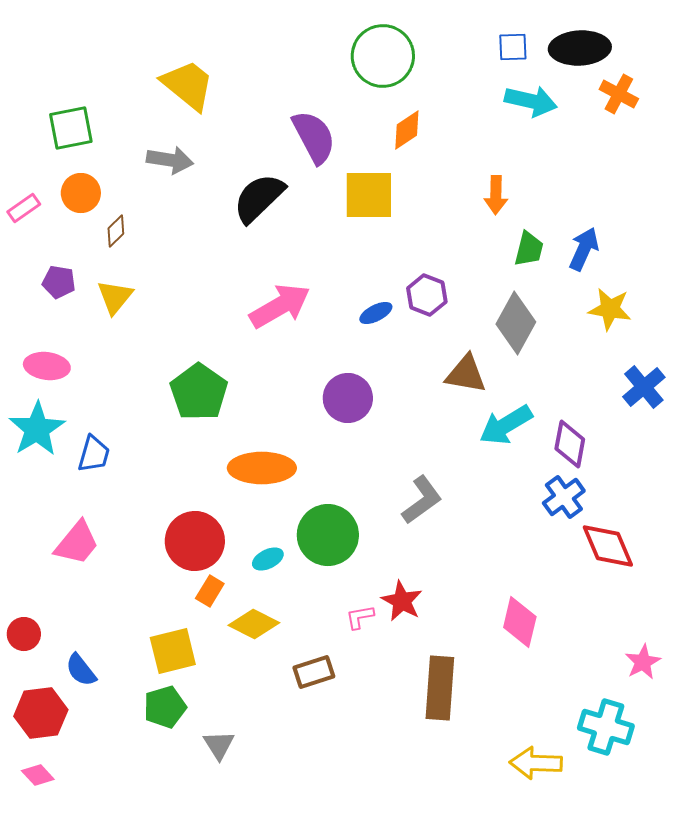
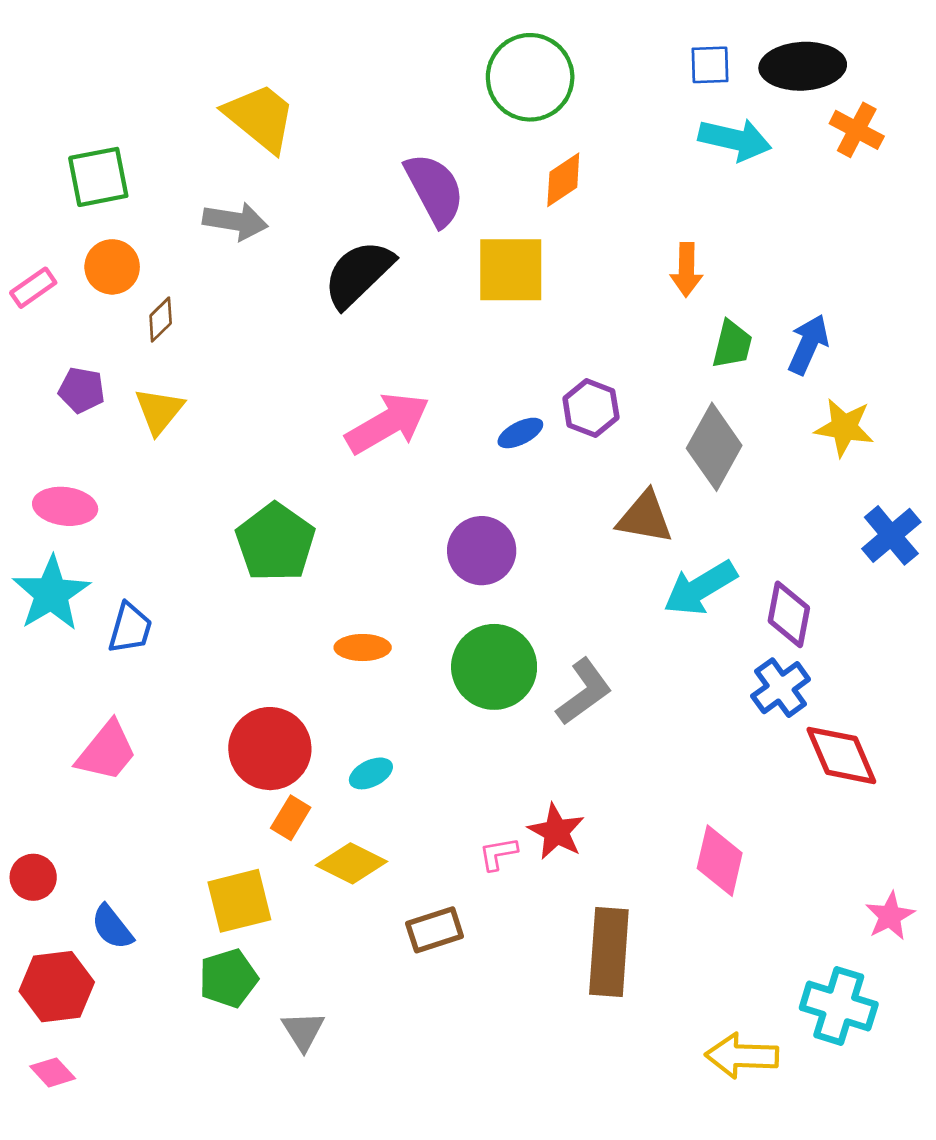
orange ellipse: (262, 468) -> (363, 648), size x0.6
green circle: (328, 535) -> (494, 667), moved

